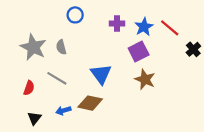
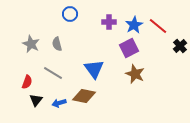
gray star: (33, 47) -> (31, 44), size x0.7
black triangle: (34, 118) -> (36, 100), moved

